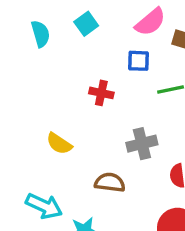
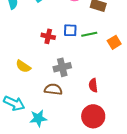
blue square: (139, 61) -> (70, 30), moved
gray cross: (142, 144) -> (62, 67), moved

